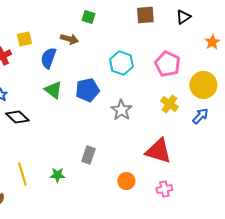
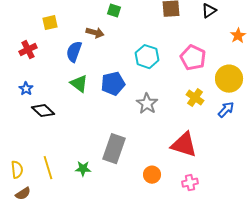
yellow square: (24, 39) -> (50, 23), moved
gray rectangle: (88, 155) -> (114, 149), size x1.6

